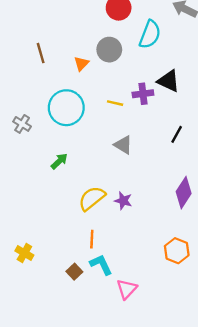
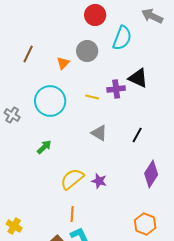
brown line: (41, 53) -> (28, 54), turned 42
black line: (177, 134) -> (137, 135), moved

